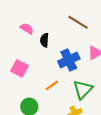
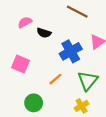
pink semicircle: (27, 29) -> (25, 22), turned -56
black semicircle: (44, 40) -> (44, 33), turned -72

